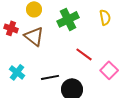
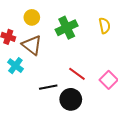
red line: (84, 54) -> (77, 74), moved
cyan cross: (17, 72) -> (15, 66), moved

